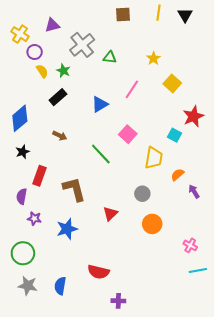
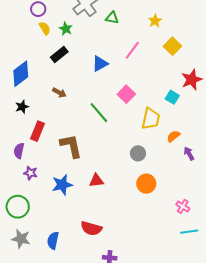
red triangle: (110, 214) -> (96, 180), moved, turned 35

